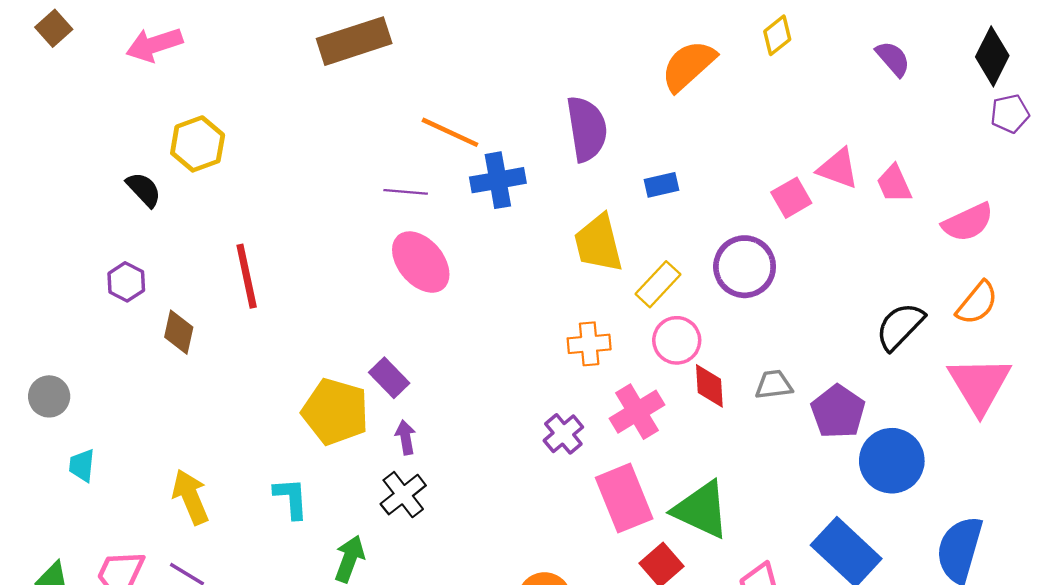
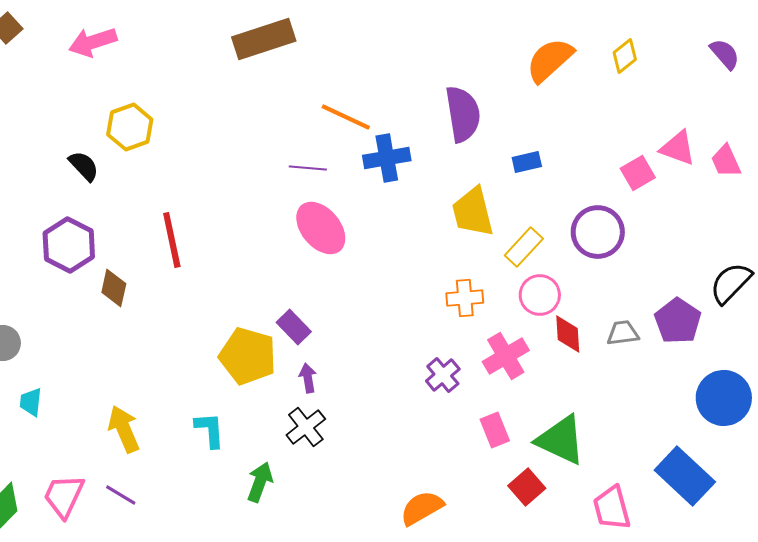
yellow diamond: (777, 35) -> (625, 56), moved
purple hexagon: (126, 282) -> (69, 245), size x1.6
purple pentagon: (838, 412) -> (678, 321), moved
pink rectangle: (624, 498) -> (495, 430), size x0.6

